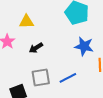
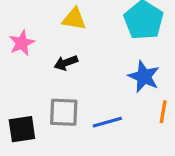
yellow triangle: (26, 22) -> (74, 19), moved

